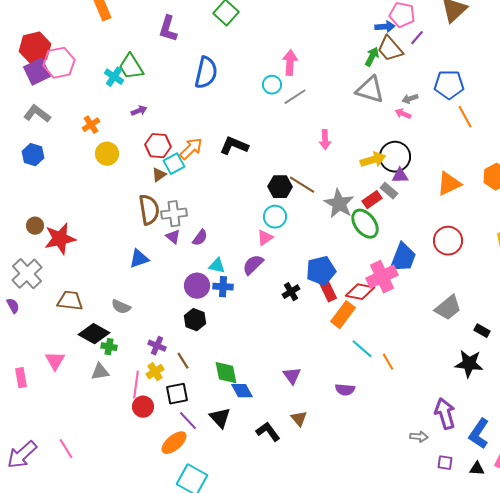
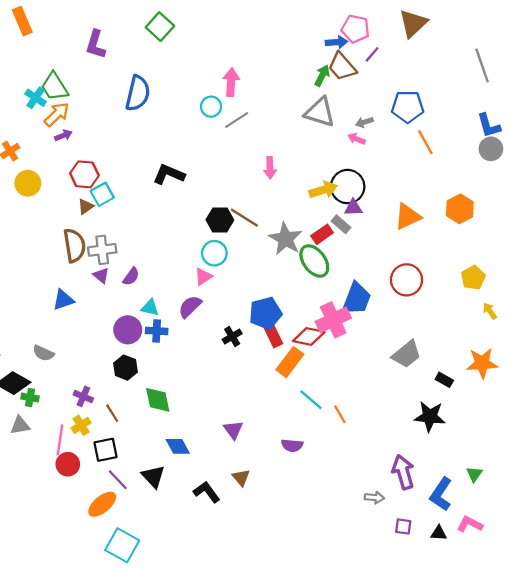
orange arrow: (191, 149) -> (57, 114), moved
green diamond: (226, 373) -> (158, 400), moved

